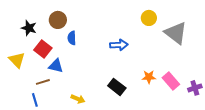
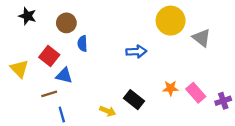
yellow circle: (149, 18) -> (171, 21), size x1.6
black star: (29, 28) -> (27, 16), moved
gray triangle: (176, 33) -> (201, 38), size x0.7
yellow arrow: (78, 99) -> (108, 111), moved
blue line: (35, 100) -> (62, 114), moved

